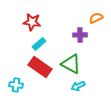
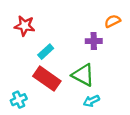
red star: (32, 22) -> (25, 26), moved
cyan cross: (16, 85) -> (19, 100), turned -32

